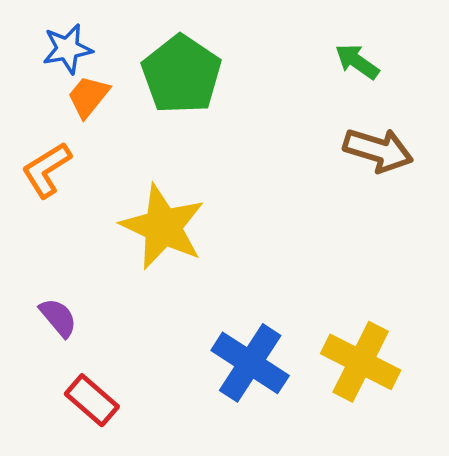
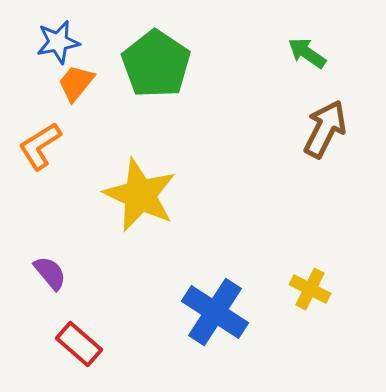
brown arrow: (378, 150) -> (325, 129), turned -80
yellow cross: (361, 362) -> (310, 289), moved, size x0.6

